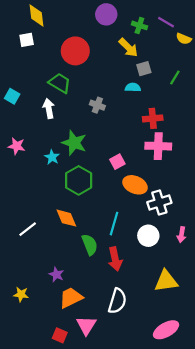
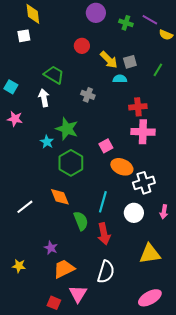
yellow arrow: (128, 48) -> (109, 60), moved
red circle: (75, 51) -> (82, 46), moved, size x0.6
pink star: (17, 146) -> (15, 119), moved

